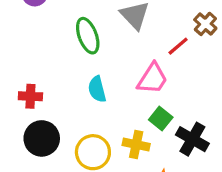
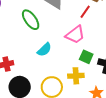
pink trapezoid: (152, 79) -> (75, 35), turned 35
cyan semicircle: (97, 89) -> (44, 50), turned -105

